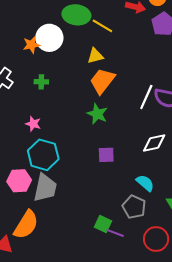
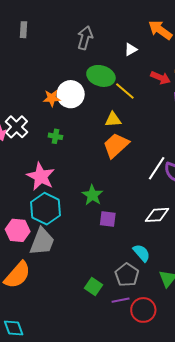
green star: (97, 114) -> (92, 195), moved
pink star: (33, 124) -> (41, 176), size x1.8
purple line: (115, 233) -> (121, 300), moved, turned -42

